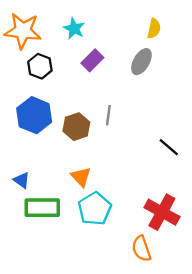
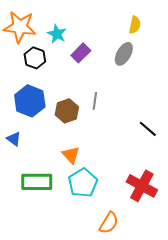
cyan star: (74, 29) -> (57, 34), moved
blue triangle: (22, 180) -> (14, 139), moved
orange semicircle: (141, 249) -> (109, 223), moved, turned -130

